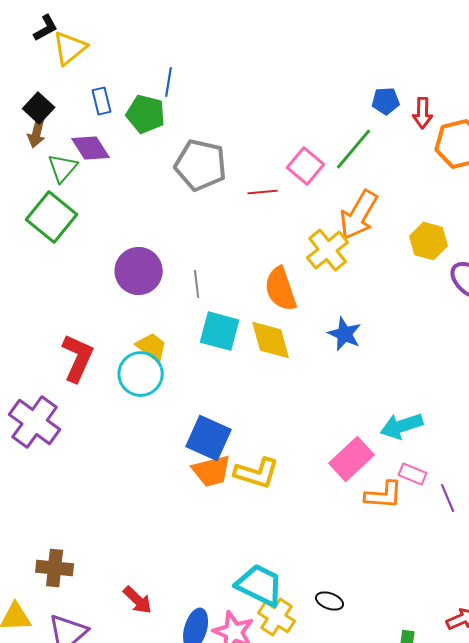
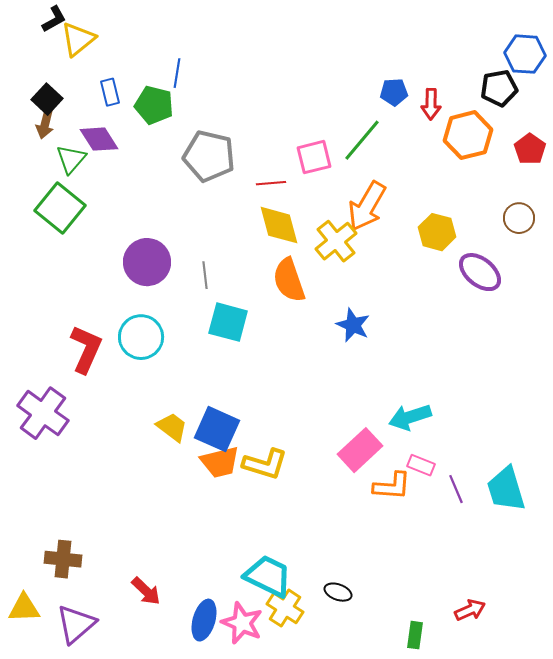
pink square: (306, 166) -> (314, 157), turned 36
yellow diamond: (271, 340) -> (279, 225), moved
yellow trapezoid: (152, 347) -> (172, 427), moved
cyan circle: (141, 374) -> (141, 337), moved

